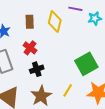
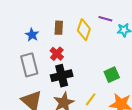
green square: (86, 64) -> (112, 75), size x0.7
black cross: (37, 69) -> (62, 76), size x1.5

